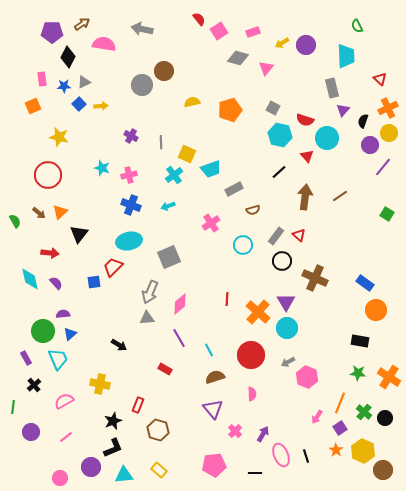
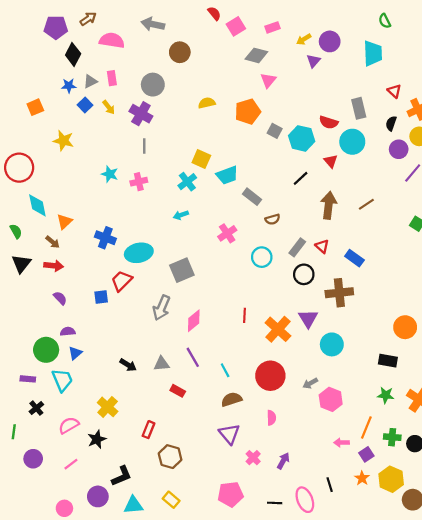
pink triangle: (266, 68) -> (268, 80), moved
brown circle: (164, 71) -> (180, 52), moved
pink rectangle: (42, 79) -> (112, 78), moved
red triangle: (380, 79) -> (394, 91), moved
gray rectangle: (332, 88) -> (359, 108), moved
yellow arrow: (101, 106) -> (109, 107), turned 56
gray square: (273, 108) -> (275, 131), moved
purple triangle: (343, 110) -> (313, 61), moved
purple cross: (131, 136) -> (141, 114), moved, size x1.5
gray line: (161, 142) -> (144, 146), moved
red circle: (48, 175) -> (19, 168), moved
gray rectangle: (234, 189) -> (252, 197), turned 66
blue cross: (131, 205) -> (105, 238), moved
brown arrow: (39, 213) -> (53, 242), moved
black triangle: (79, 234) -> (21, 264), moved
brown cross: (315, 278) -> (339, 293), turned -30
cyan diamond: (30, 279) -> (37, 205), moved
blue rectangle: (365, 283) -> (354, 258), moved
gray triangle: (147, 318) -> (161, 364), moved
cyan circle: (287, 328) -> (332, 344), moved
purple rectangle: (26, 358) -> (28, 379), turned -56
yellow cross: (100, 384) -> (108, 407), turned 30
green cross: (364, 412) -> (392, 437), turned -35
pink arrow: (317, 417) -> (342, 443), turned 56
black star: (113, 421) -> (97, 439), moved
pink ellipse: (281, 455) -> (305, 500), moved

